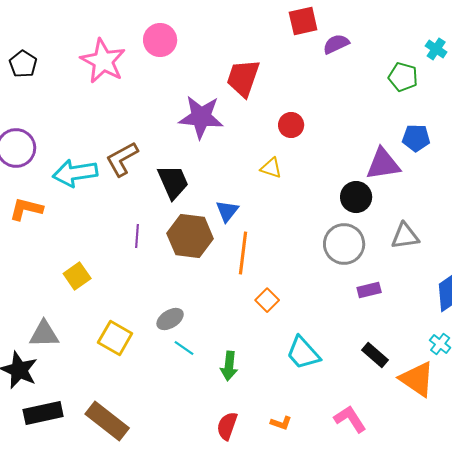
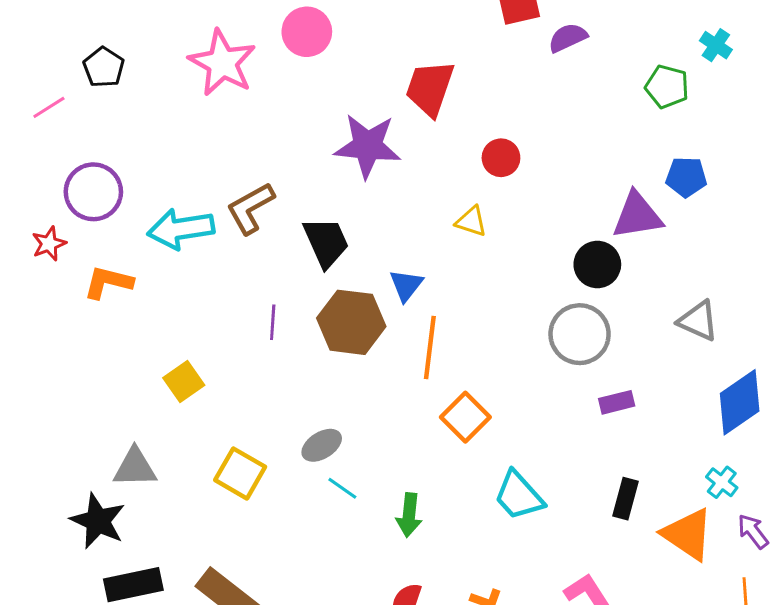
gray triangle: (405, 236) -> (698, 321), moved, turned 32
orange square: (267, 300) -> (465, 417), size x1.4
black rectangle: (375, 355) -> (625, 499), turned 64

